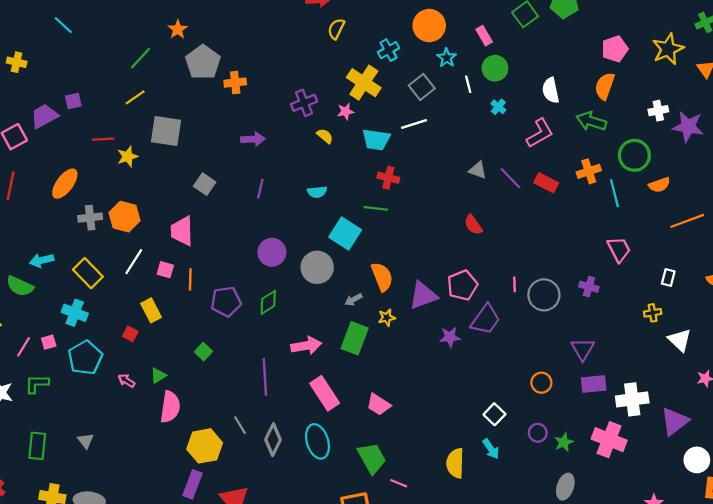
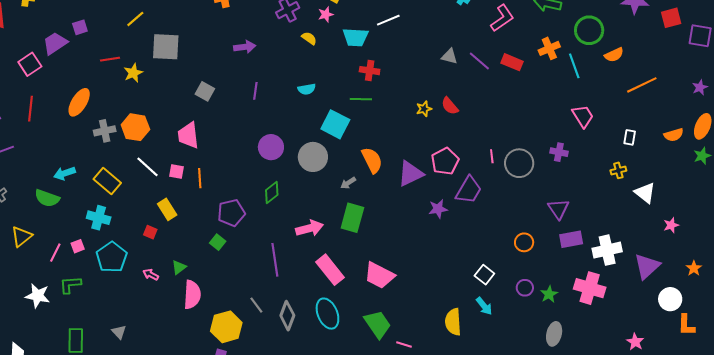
white line: (134, 262) -> (148, 167), turned -75
purple pentagon: (226, 302) -> (231, 213), moved
yellow star: (387, 318) -> (424, 109), moved
pink trapezoid: (379, 405) -> (379, 275), size x1.4

